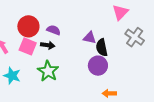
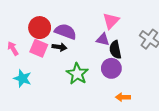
pink triangle: (120, 12) -> (111, 21), moved
purple semicircle: (54, 30) -> (66, 31), size x1.5
green star: (48, 71) -> (77, 74), moved

